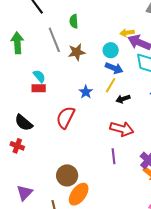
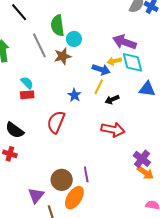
green semicircle: (74, 21) -> (58, 26), size x1.5
yellow arrow: (127, 33) -> (114, 61), moved
cyan circle: (111, 50) -> (74, 39), moved
purple line: (114, 156) -> (86, 174), moved
purple triangle: (25, 193) -> (36, 195), moved

